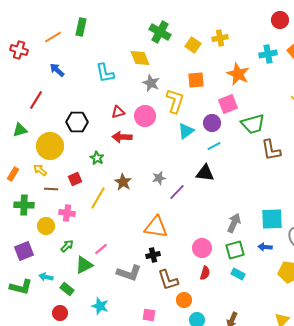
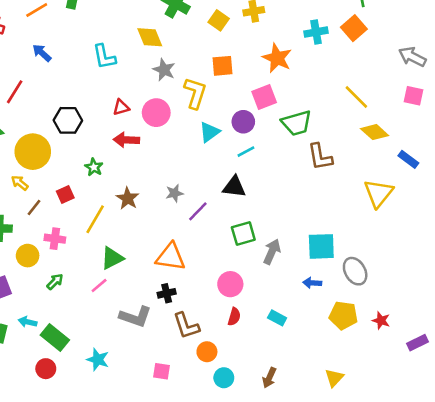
brown line: (51, 189) -> (34, 207), turned -56
green square: (235, 250) -> (243, 233), moved
green triangle: (84, 265) -> (112, 258), moved
green rectangle: (67, 289) -> (55, 337), size x1.5

